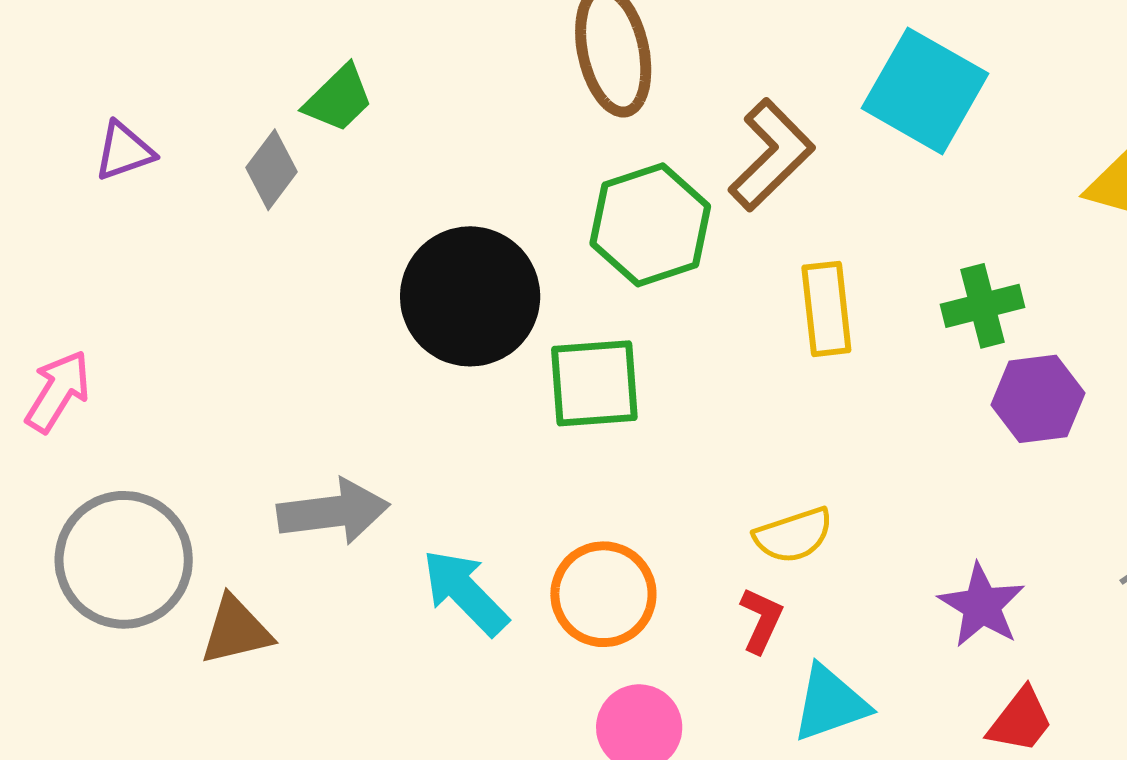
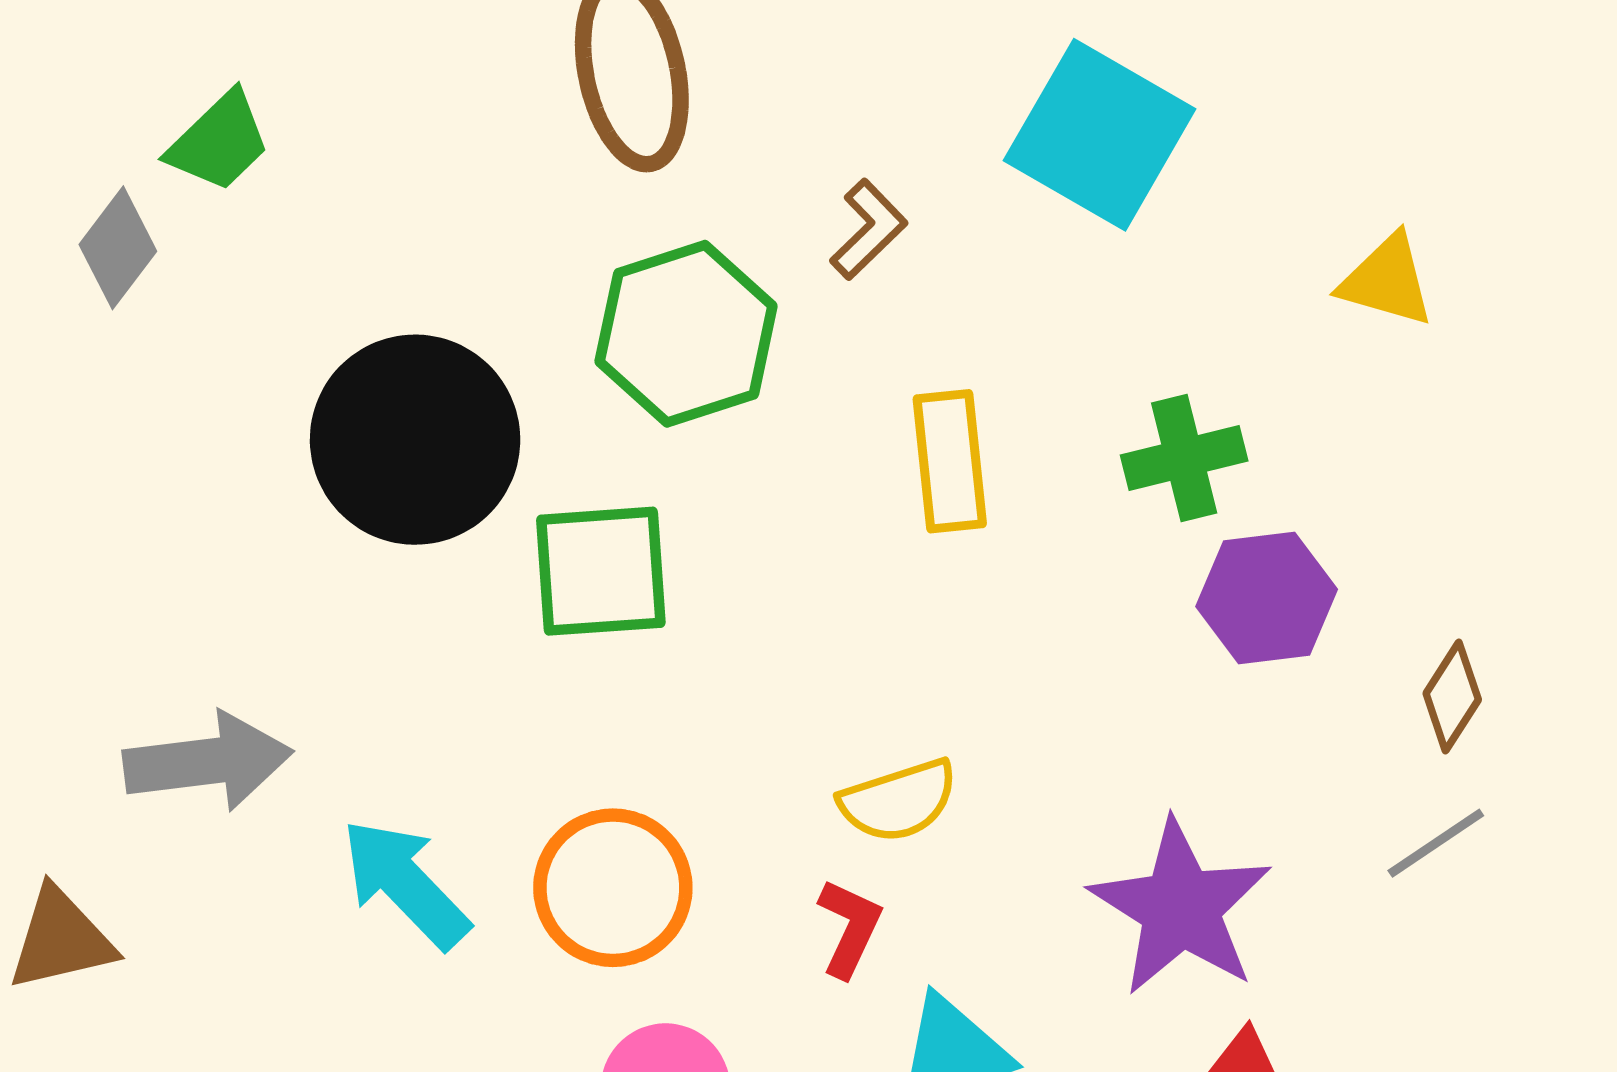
brown L-shape: (771, 155) -> (869, 230), size x0.6
purple star: (982, 605) -> (1181, 908), size x1.4

